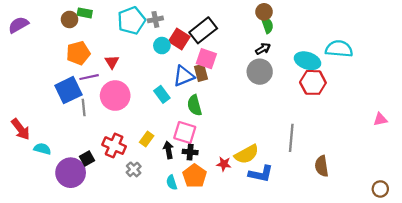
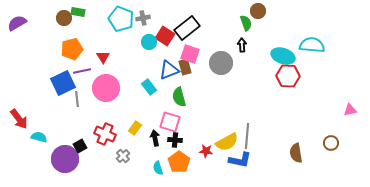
brown circle: (264, 12) -> (258, 11), moved
cyan pentagon: (131, 21) -> (121, 19), turned -30
black arrow: (263, 49) -> (242, 45), turned -64
gray circle: (260, 72) -> (221, 63), moved
gray line: (291, 138) -> (247, 136), moved
brown circle: (380, 189) -> (331, 143), moved

